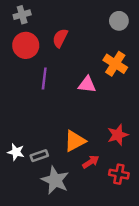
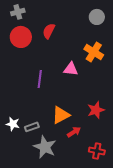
purple line: (44, 78) -> (40, 79), moved
red cross: (119, 174) -> (97, 151), moved

